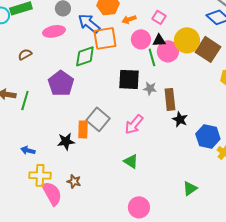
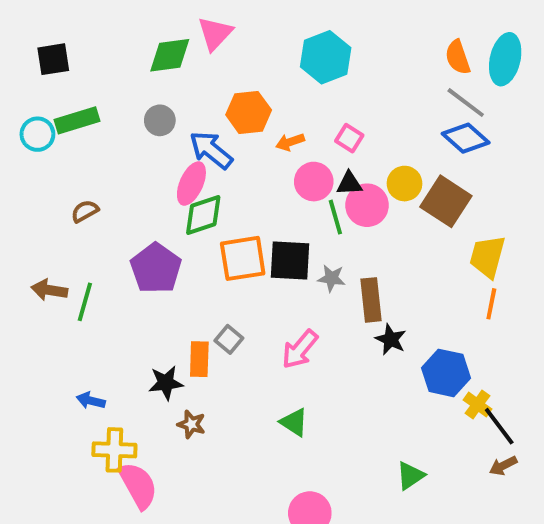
pink ellipse: (54, 31) -> (191, 184), moved, turned -55
orange square: (105, 38) -> (243, 258), moved
yellow circle: (187, 40) -> (405, 184), size x0.7
gray square: (98, 119) -> (229, 339), size x0.6
brown star: (74, 181) -> (191, 424), moved

